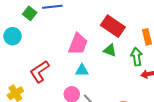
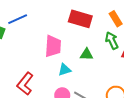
green triangle: (110, 50) -> (87, 54), moved

